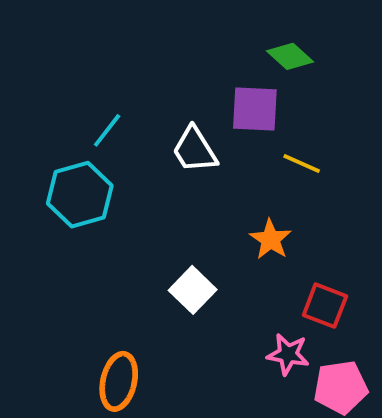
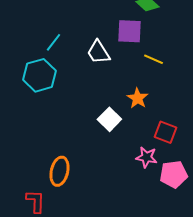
white square: (193, 290) -> (109, 119), moved

